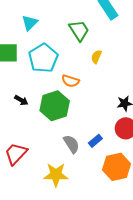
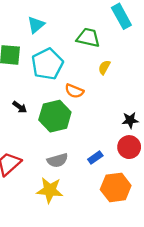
green trapezoid: (79, 30) -> (88, 38), turned -50
gray semicircle: (71, 144) -> (57, 160), moved, turned 102

